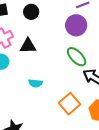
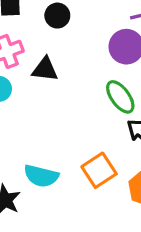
cyan semicircle: (35, 83) -> (41, 176), moved, size x1.5

